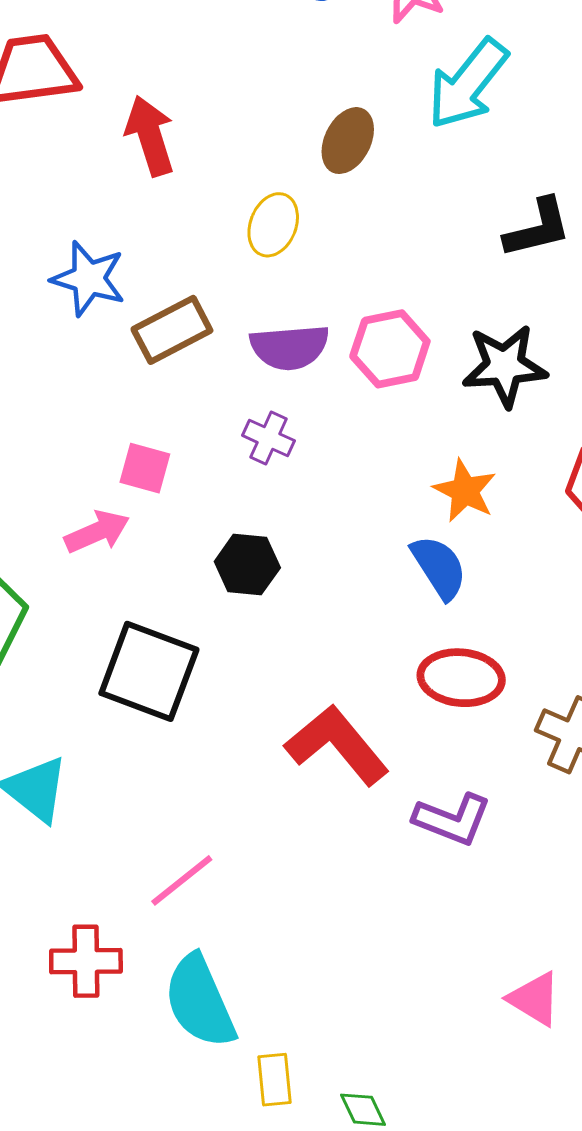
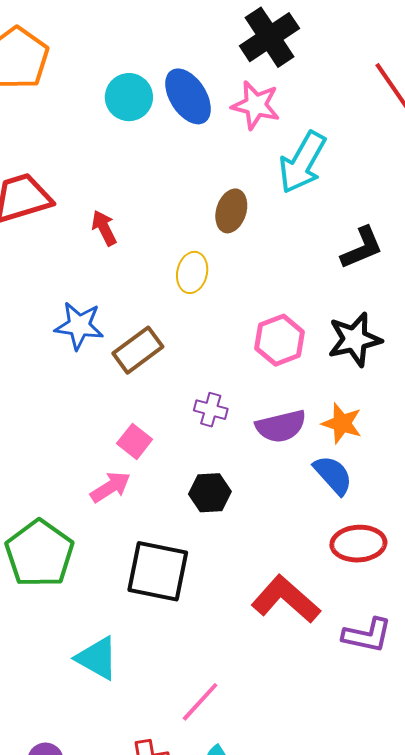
red arrow: (150, 136) -> (104, 228), size x0.7
purple semicircle: (290, 347) -> (281, 426), moved
pink square: (145, 468) -> (135, 441), turned 32

